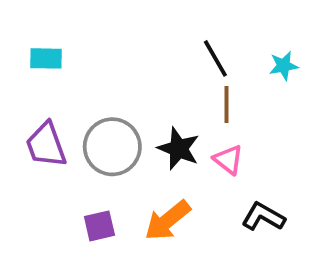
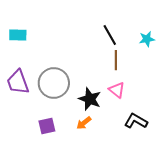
black star: (179, 149) -> (90, 99), moved
orange arrow: (168, 220) -> (84, 123), size x0.6

